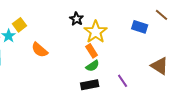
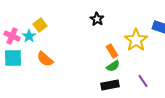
yellow star: (96, 32) -> (136, 40), moved
orange semicircle: (40, 50) -> (45, 59), moved

